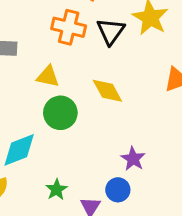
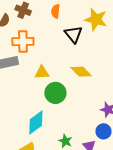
orange cross: (69, 27) -> (23, 42), moved

